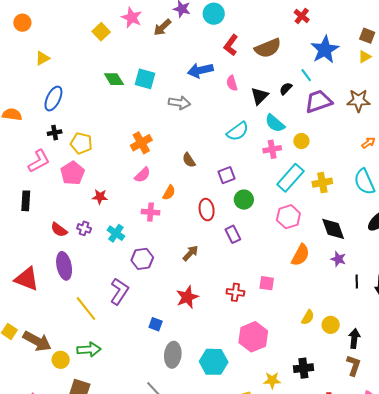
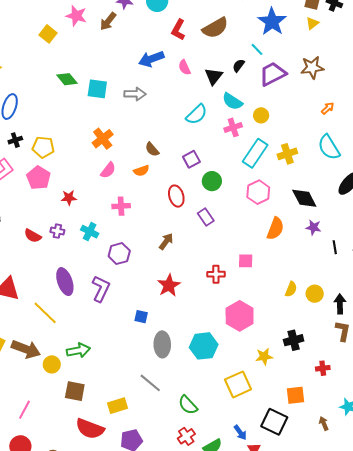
cyan square: (145, 79) -> (97, 89), moved
orange semicircle: (169, 193) -> (141, 171), moved, turned 49
purple ellipse: (64, 266) -> (65, 282), moved
yellow line: (86, 308) -> (45, 313), moved

